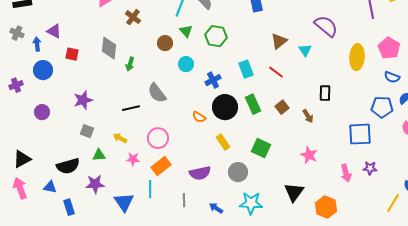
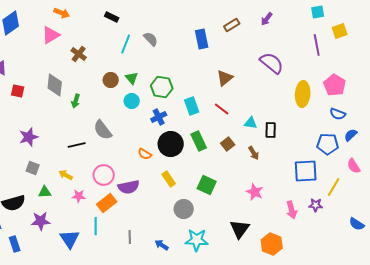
green triangle: (186, 31) -> (132, 78), moved
green hexagon: (216, 36) -> (162, 87), moved
cyan triangle: (305, 50) -> (251, 123), moved, turned -48
purple semicircle: (200, 173) -> (129, 187), moved
yellow line: (393, 203) -> (334, 187), moved

